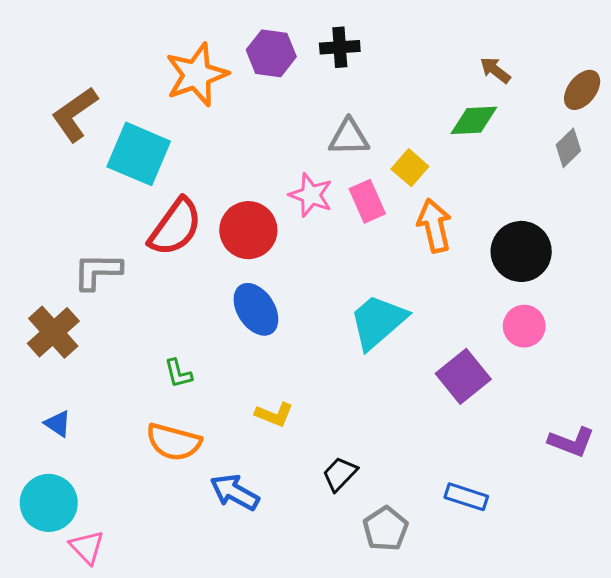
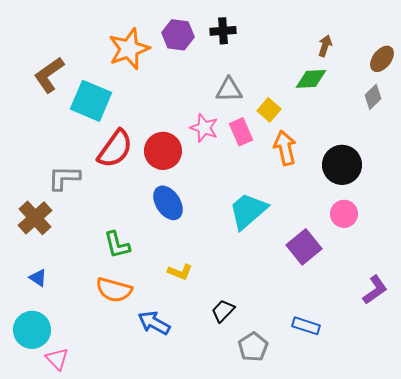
brown arrow: (495, 70) -> (325, 46), turned 70
green L-shape: (178, 373) -> (117, 245), size x1.4
purple L-shape: (571, 442) -> (375, 290), turned -56

